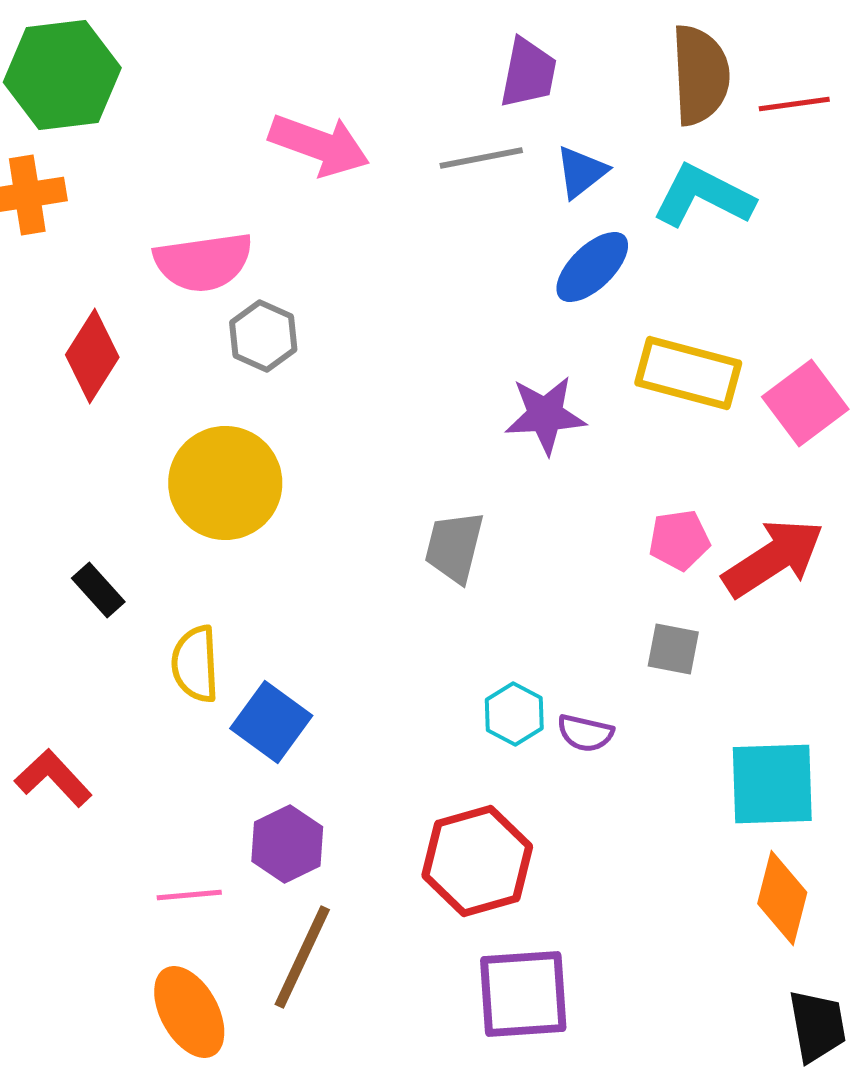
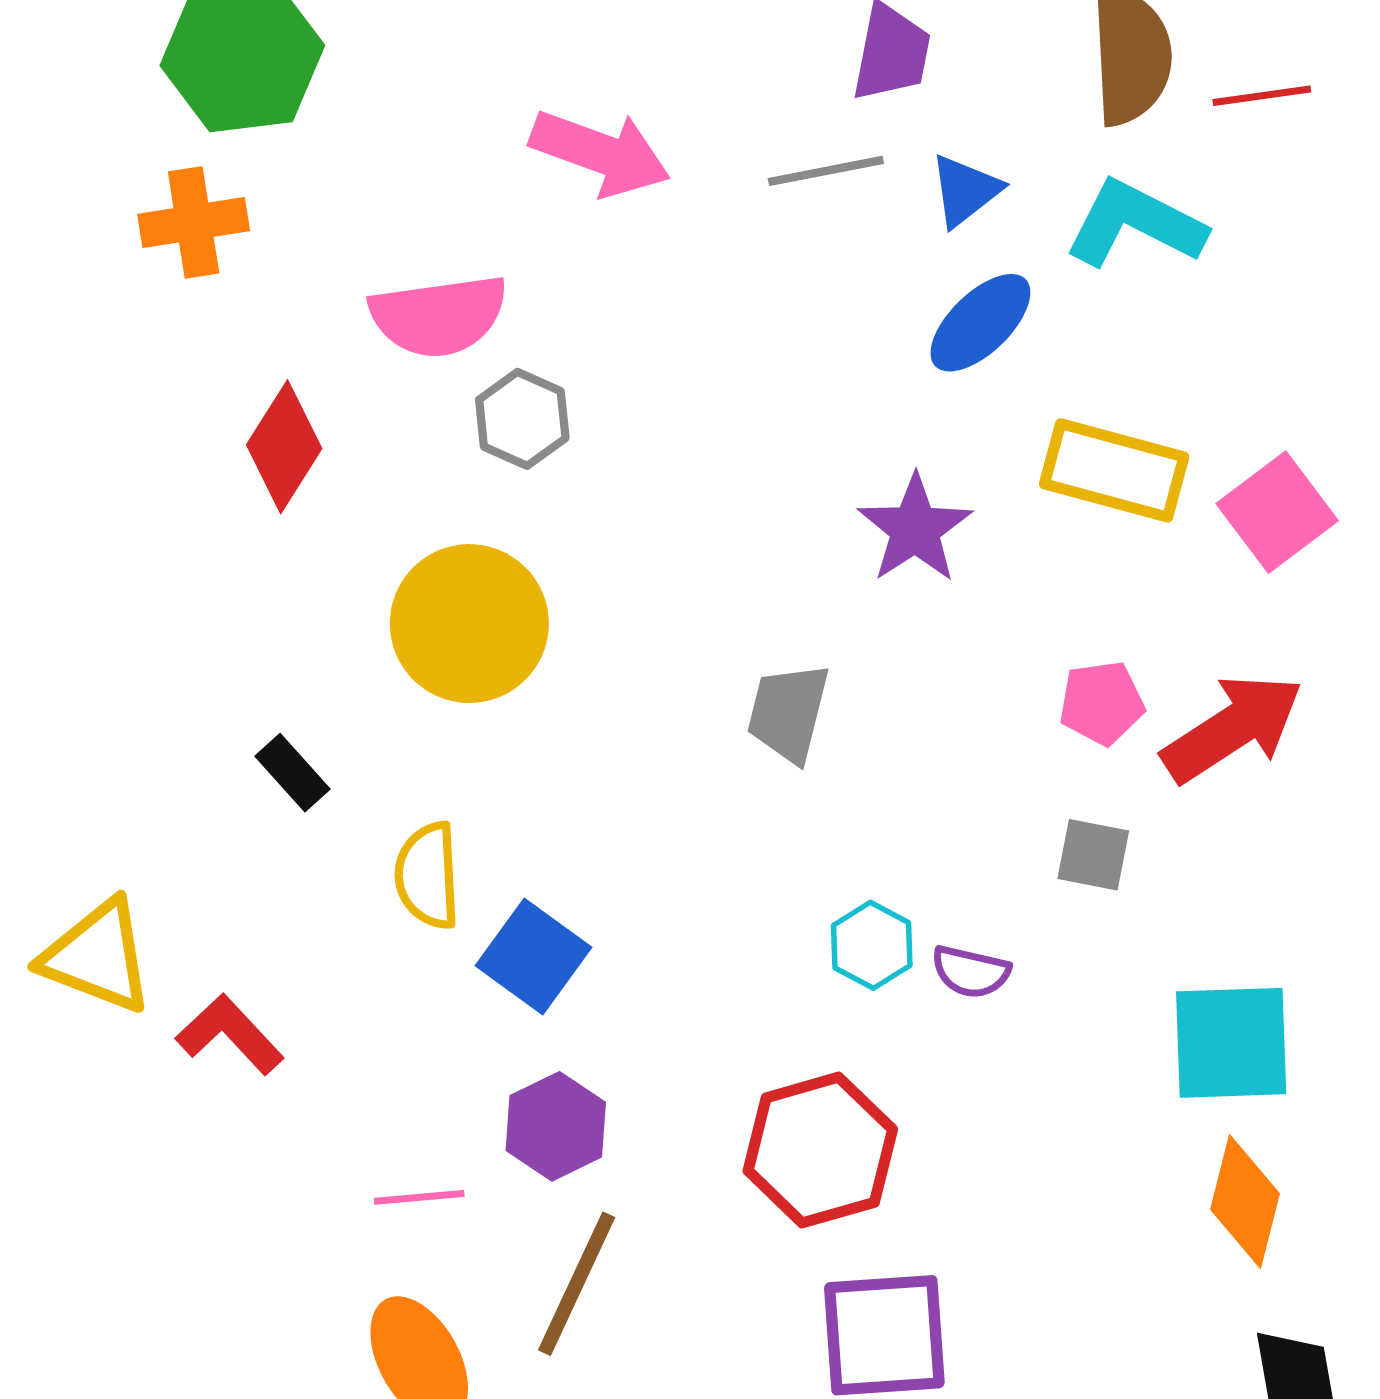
purple star: (545, 415) -> (915, 529), turned -30

